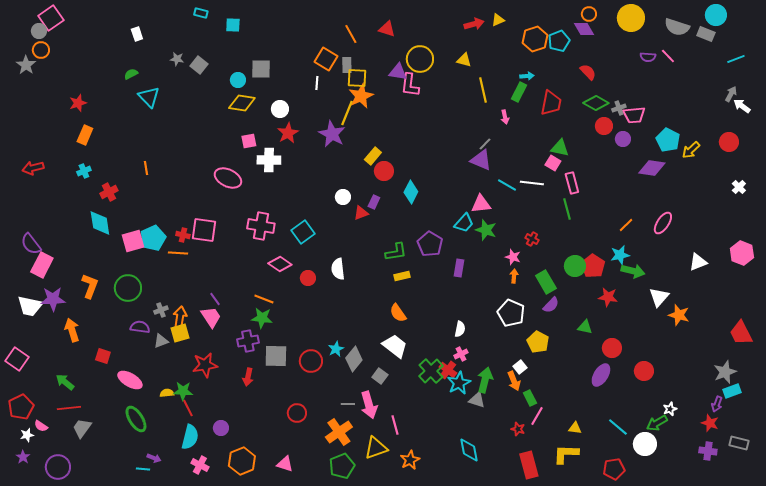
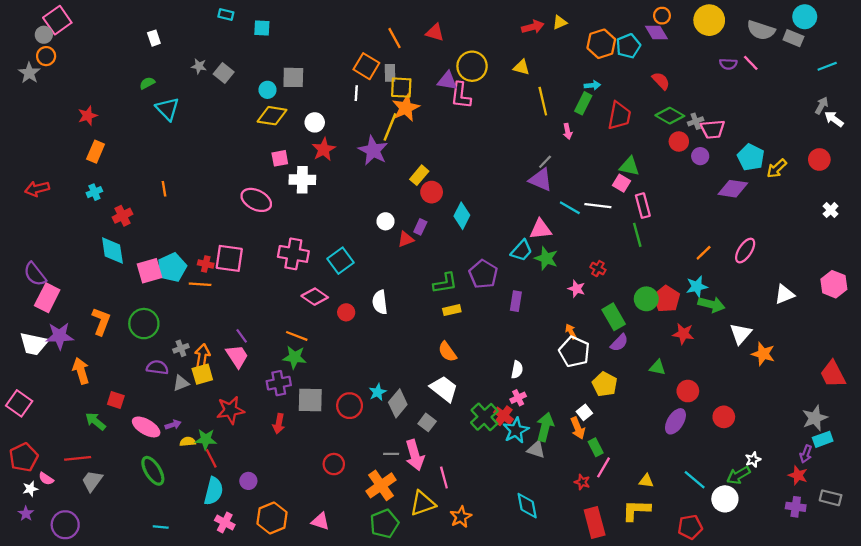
orange arrow: (514, 276) -> (571, 331), moved, turned -32
green arrow: (65, 382) -> (96, 421), moved
purple arrow: (154, 458) -> (173, 425), moved, turned -40

